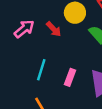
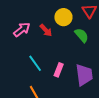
cyan line: (41, 70) -> (35, 63), turned -54

